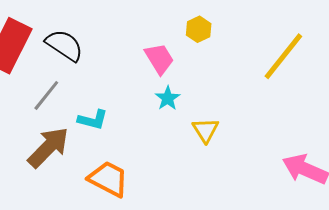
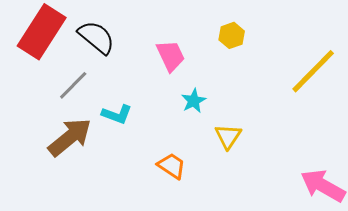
pink trapezoid: (159, 59) -> (171, 56), moved
orange trapezoid: (108, 179) -> (172, 166), moved, size x0.7

